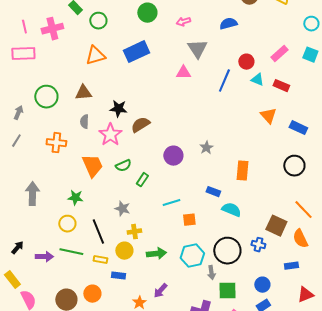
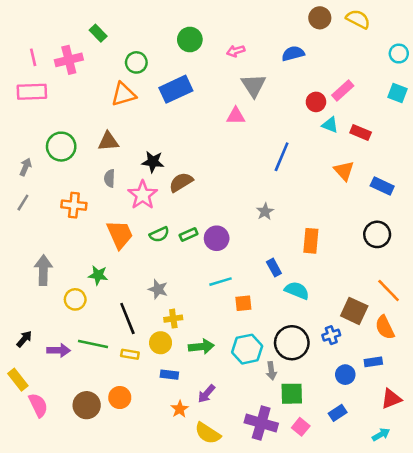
green circle: (98, 21) -> (136, 62), moved
pink rectangle: (279, 54) -> (343, 90), moved
blue line: (224, 81) -> (282, 157), moved
purple circle: (173, 156) -> (217, 238), moved
green rectangle: (142, 180) -> (189, 234), moved, turned 32
blue rectangle: (213, 192) -> (274, 268), turned 40
yellow circle: (67, 224) -> (75, 299), moved
blue cross: (258, 245) -> (331, 335), turned -32
blue rectangle: (118, 276) -> (169, 375), moved
blue circle: (262, 285) -> (345, 375), moved

